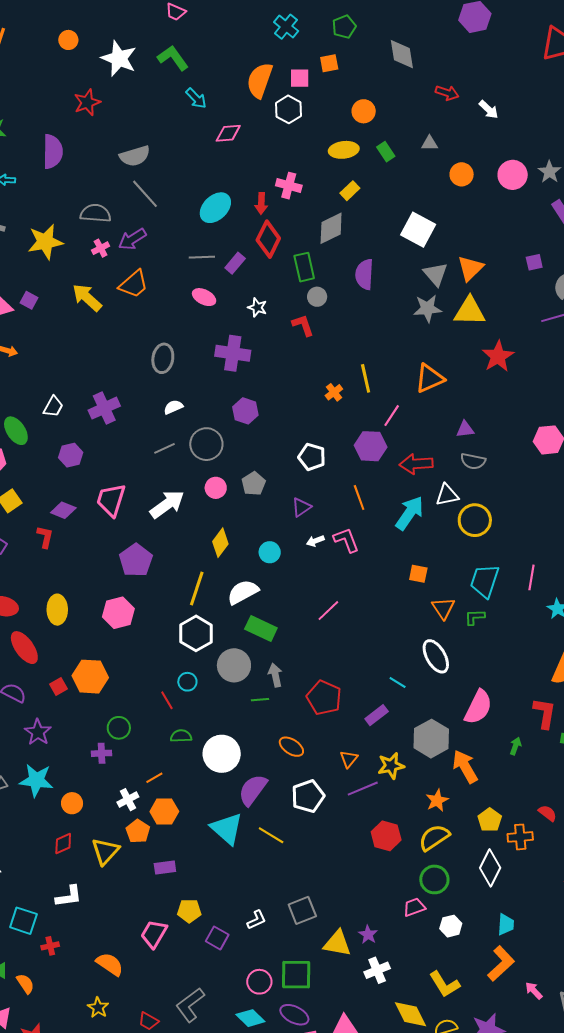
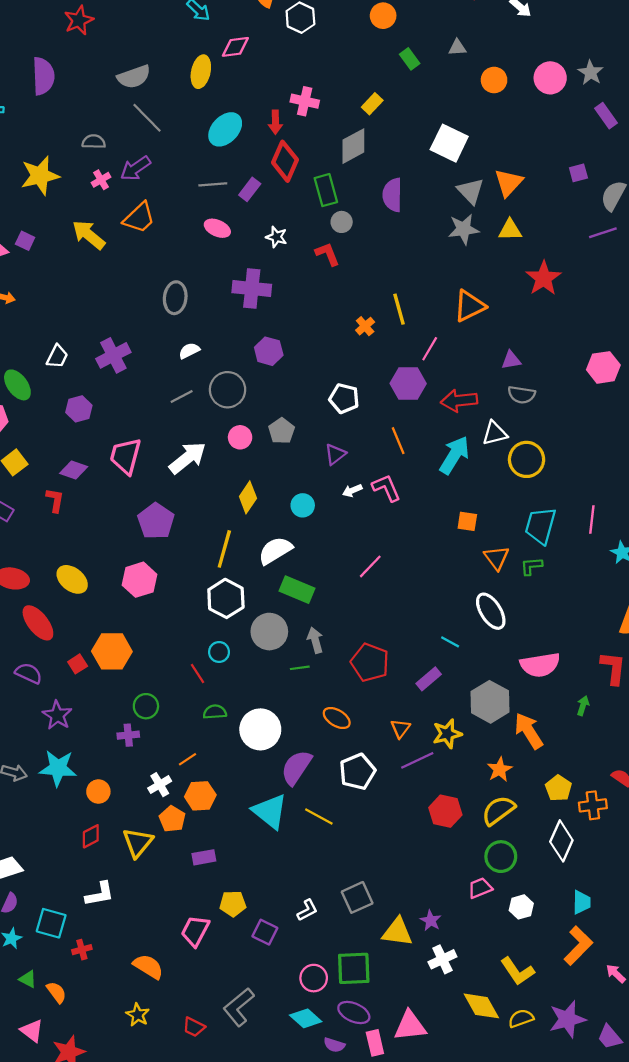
yellow ellipse: (344, 150) -> (201, 72), moved, turned -68
gray semicircle: (96, 213) -> (94, 142), size x0.7
yellow triangle: (470, 311) -> (510, 230), size x0.7
yellow ellipse: (57, 610) -> (72, 579), turned -48
pink semicircle: (478, 707) -> (540, 665), turned 57

